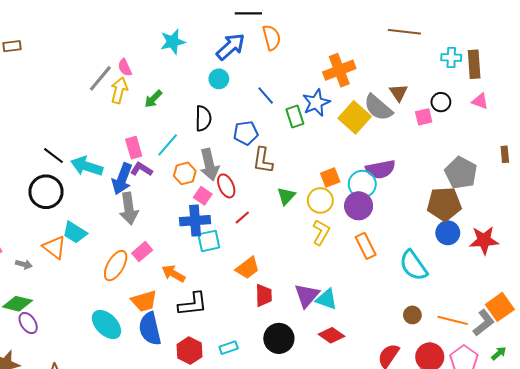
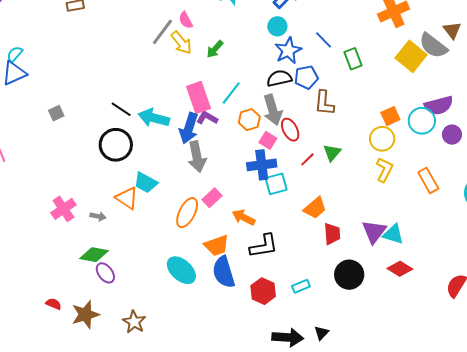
yellow arrow: (119, 90) -> (181, 43), turned 130
blue star: (316, 103) -> (288, 51), moved
black semicircle: (203, 118) -> (279, 78), moved, turned -100
pink rectangle: (134, 148) -> (198, 97), size x1.4
green triangle: (286, 196) -> (332, 153), moved
purple circle: (359, 206) -> (452, 135), moved, size x0.7

